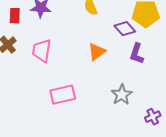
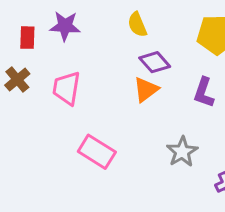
purple diamond: (125, 29) -> (155, 62), moved
pink rectangle: (63, 95) -> (97, 152), turned 45

